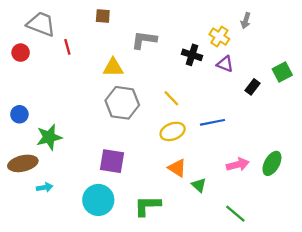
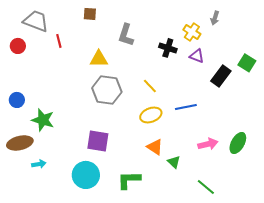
gray L-shape: (144, 40) -> (126, 35), turned -80
green square: (282, 72) -> (247, 63), turned -30
black rectangle: (253, 87) -> (221, 76), size x1.5
green star: (49, 137) -> (43, 120), turned 30

